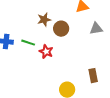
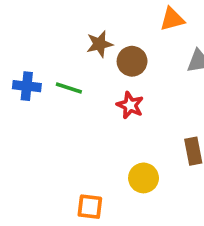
red star: (46, 52) -> (130, 105), moved

